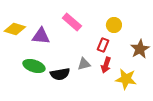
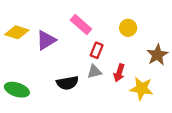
purple triangle: (41, 36) -> (46, 40), turned -36
red rectangle: (103, 45) -> (97, 50), moved
green ellipse: (34, 66) -> (17, 90), moved

